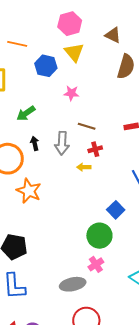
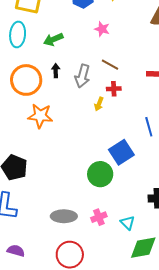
yellow arrow: (84, 167) -> (99, 104), turned -80
orange star: (29, 191) -> (40, 116), turned -30
blue square: (116, 210) -> (121, 152), size x1.4
pink cross: (96, 264) -> (99, 217), moved

